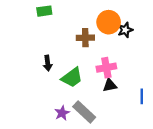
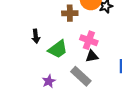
pink cross: (106, 68) -> (89, 40), turned 30
gray rectangle: (84, 112) -> (81, 76), moved

